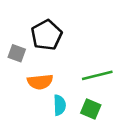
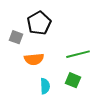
cyan semicircle: (60, 105) -> (45, 86), moved

